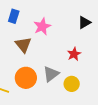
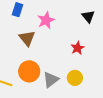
black triangle: (84, 22) -> (88, 16), turned -40
gray triangle: (51, 74) -> (51, 80), moved

